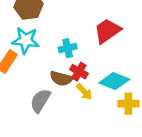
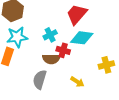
cyan diamond: (114, 81) -> (82, 38), moved
yellow arrow: (84, 92) -> (77, 82), moved

